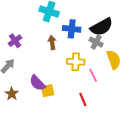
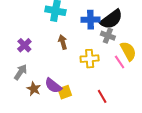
blue cross: (72, 29) -> (90, 20), moved
pink line: (93, 75) -> (120, 62), moved
brown star: (12, 94) -> (34, 89), moved

